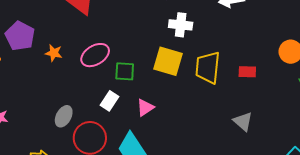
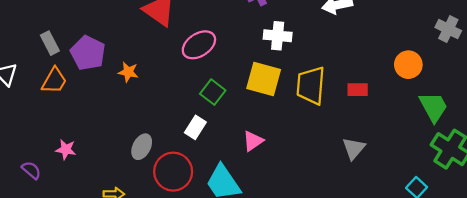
pink ellipse: (95, 55) -> (199, 45), moved
green square: (125, 71) -> (213, 92), turned 35
pink triangle: (145, 108) -> (253, 141), moved
gray triangle: (243, 121) -> (354, 148), turned 30

